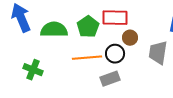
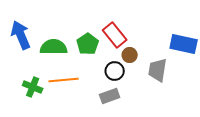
red rectangle: (115, 18) -> (115, 35), turned 50
orange line: (87, 58) -> (64, 80), moved

